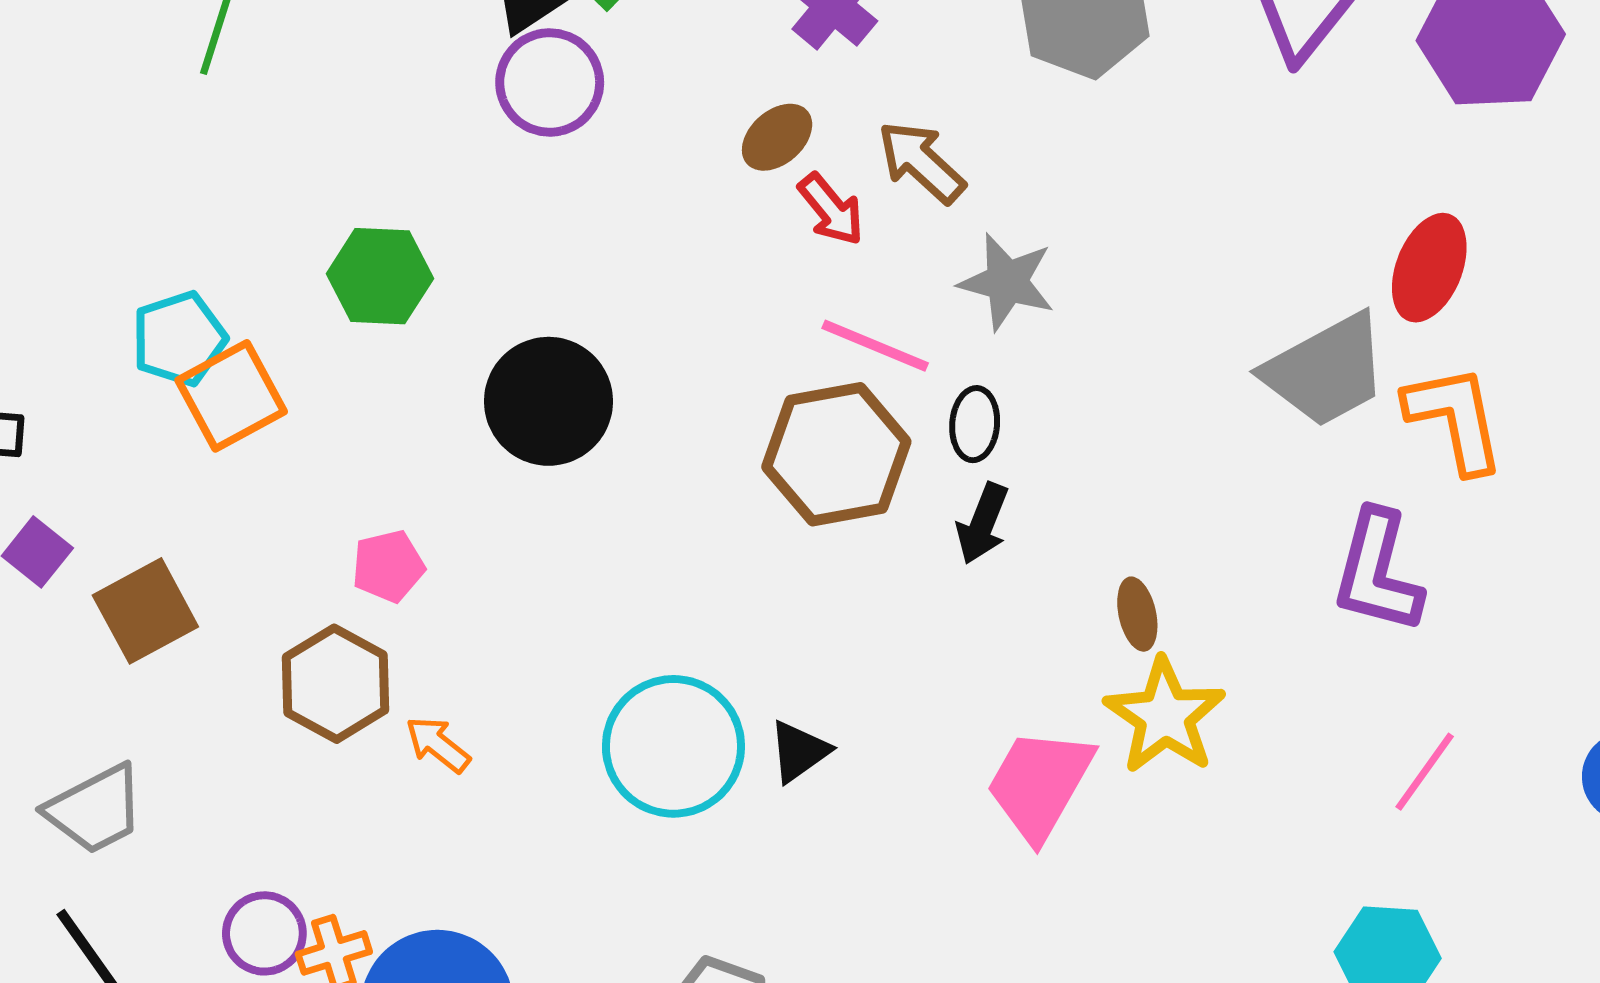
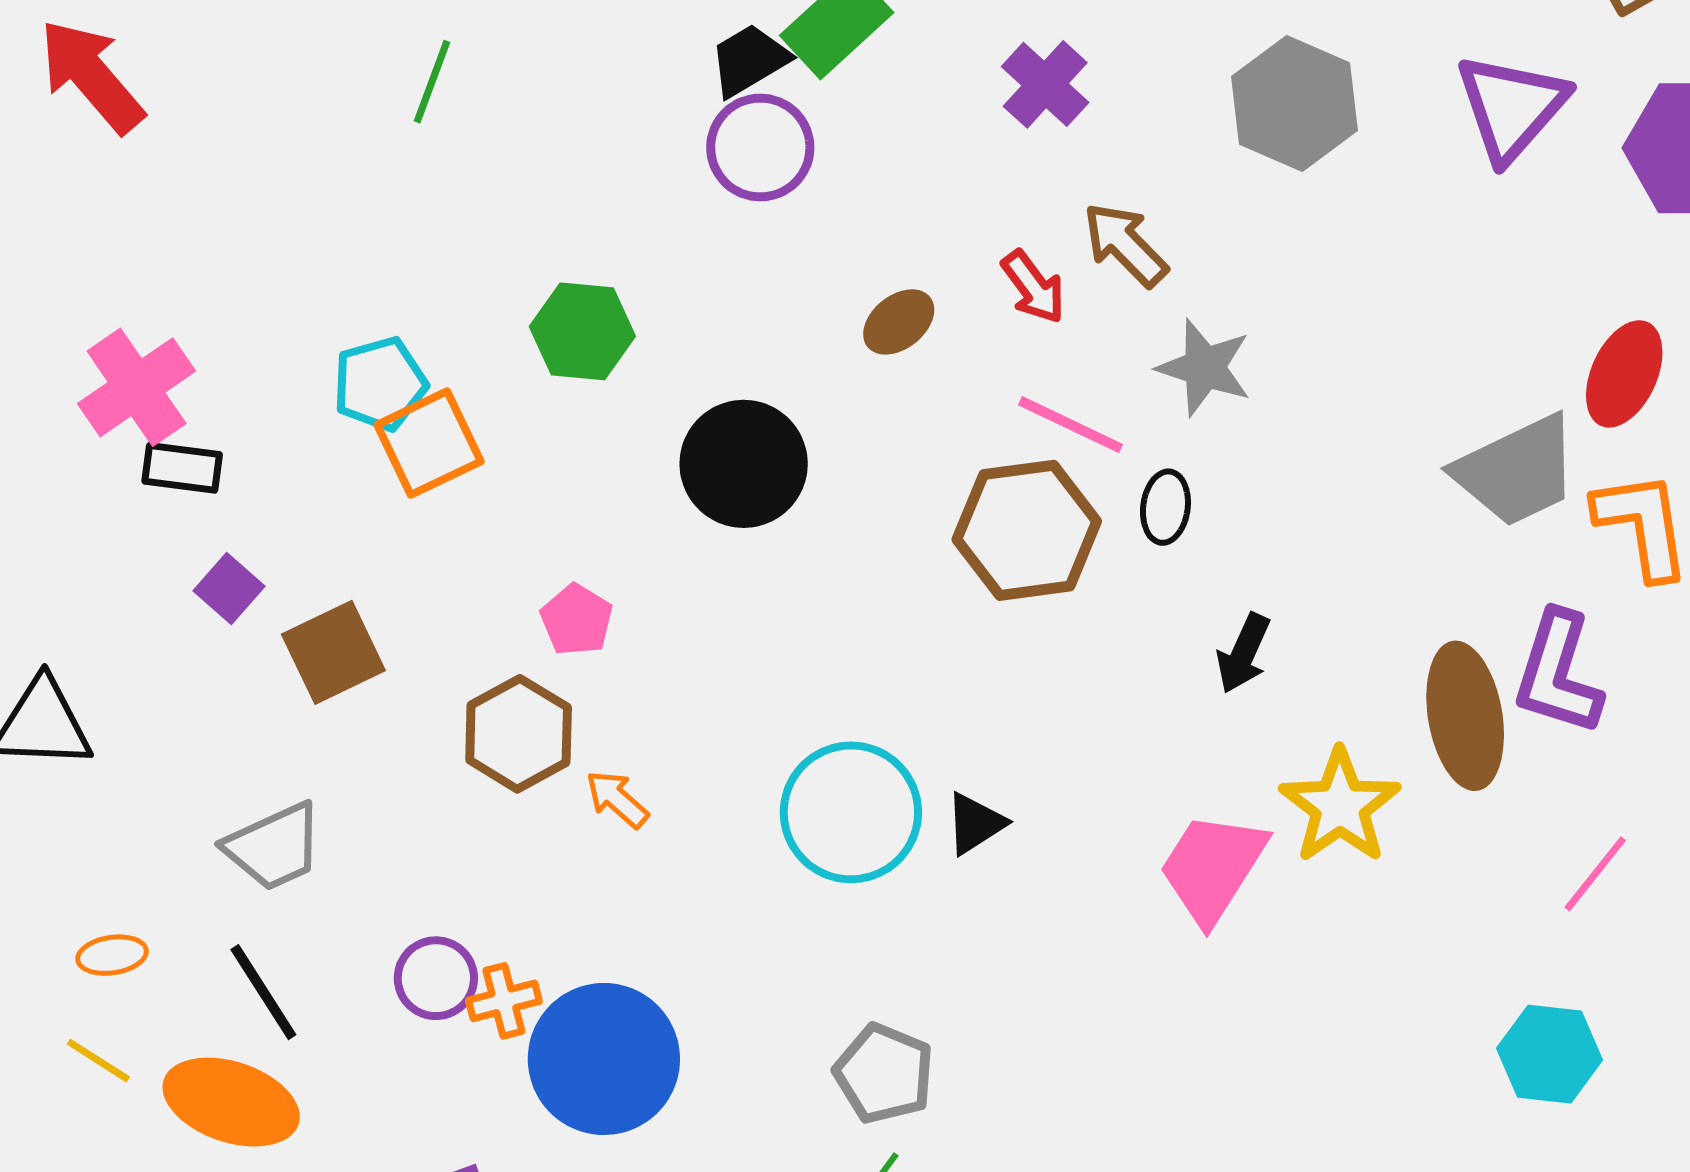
brown ellipse: (777, 137) -> (899, 322), moved
black arrow: (982, 524) -> (1243, 653), moved
pink pentagon: (388, 566) -> (577, 620), turned -30
brown ellipse: (1137, 614) -> (1465, 716), moved, size x2.0

